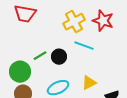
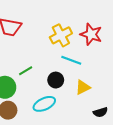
black circle: (59, 57) -> (56, 80), moved
yellow triangle: (89, 83) -> (83, 87), moved

